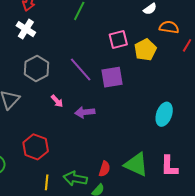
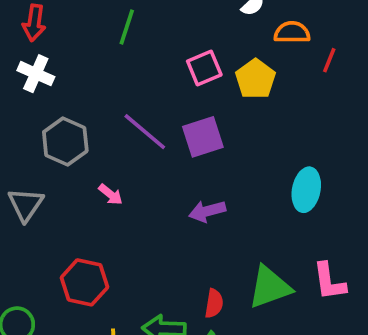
purple arrow: (85, 112) -> (207, 211), moved
green triangle: (136, 164) -> (270, 287), turned -36

